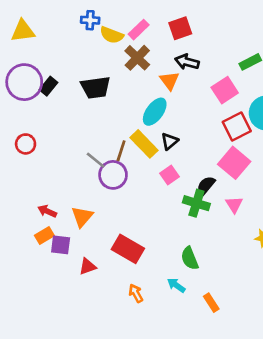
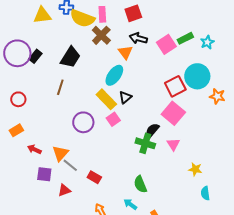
pink rectangle: (139, 30) -> (102, 14), turned -49
yellow triangle: (23, 31) -> (42, 15), moved
yellow semicircle: (112, 35) -> (82, 18), size x1.4
black trapezoid: (96, 87) -> (70, 57), turned -50
pink square: (225, 90) -> (166, 44), moved
brown line: (121, 151) -> (60, 87), moved
gray line: (96, 160) -> (70, 165), moved
pink square: (170, 175) -> (113, 119), moved
orange rectangle: (44, 235) -> (16, 130), moved
red rectangle: (128, 249) -> (94, 177), size x0.6

